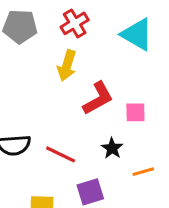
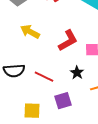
yellow arrow: (67, 66) -> (30, 32), moved, turned 102

